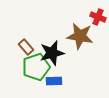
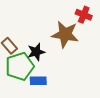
black star: (52, 53) -> (36, 52), size x0.7

